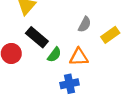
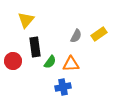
yellow rectangle: (110, 35) -> (99, 34), moved
black rectangle: (37, 37) -> (35, 47), turned 42

